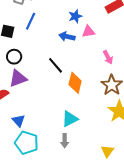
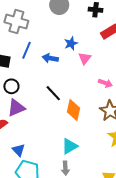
pink triangle: (88, 32) -> (85, 58), turned -40
blue arrow: (67, 37) -> (50, 58), moved
pink arrow: (108, 57) -> (105, 83), turned -40

